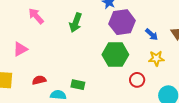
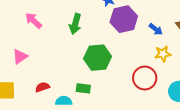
green hexagon: (115, 55) -> (98, 58), moved
red circle: (137, 80) -> (145, 78), size x1.5

